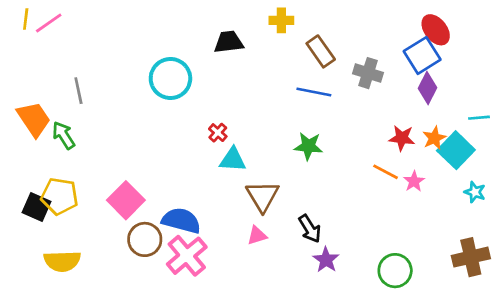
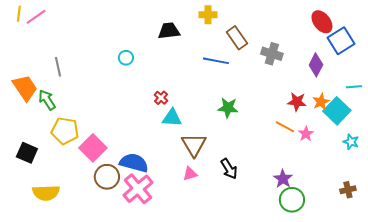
blue square: (422, 55) -> (341, 41), moved
cyan circle: (170, 78) -> (126, 58), size x0.5
blue line: (314, 92) -> (216, 61), moved
yellow pentagon: (60, 196) -> (65, 131), moved
brown cross: (471, 257) -> (348, 190), size x0.6
purple star: (326, 260) -> (283, 179), moved

